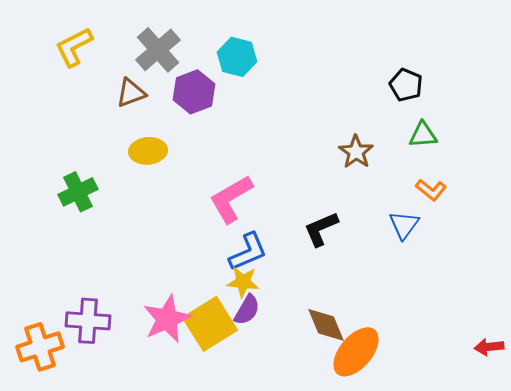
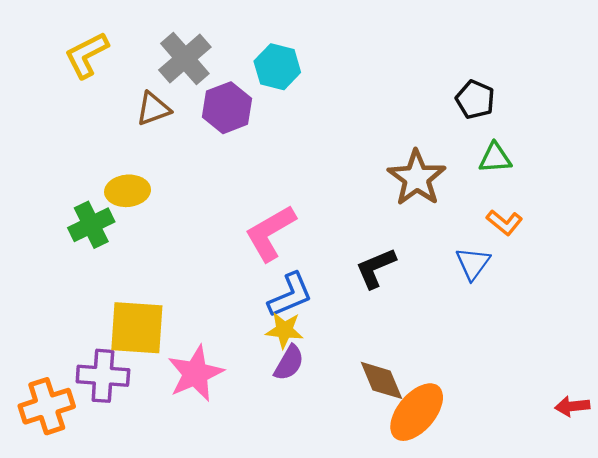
yellow ellipse: (148, 151) -> (128, 191), moved
brown star: (356, 152) -> (417, 178), size x1.4
yellow square: (210, 324) -> (137, 328), moved, turned 36

